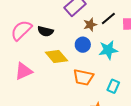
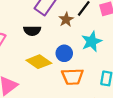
black semicircle: (45, 31) -> (32, 31), moved
blue circle: (83, 45) -> (64, 53), moved

